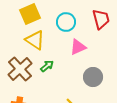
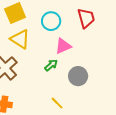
green arrow: (47, 66) -> (51, 65), moved

